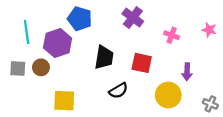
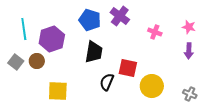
blue pentagon: (80, 19) -> (90, 20), moved
red square: (142, 63) -> (128, 68), moved
gray square: (18, 68) -> (16, 62), turned 35
purple arrow: (187, 72) -> (189, 51), moved
black semicircle: (118, 91) -> (107, 82), turned 144

